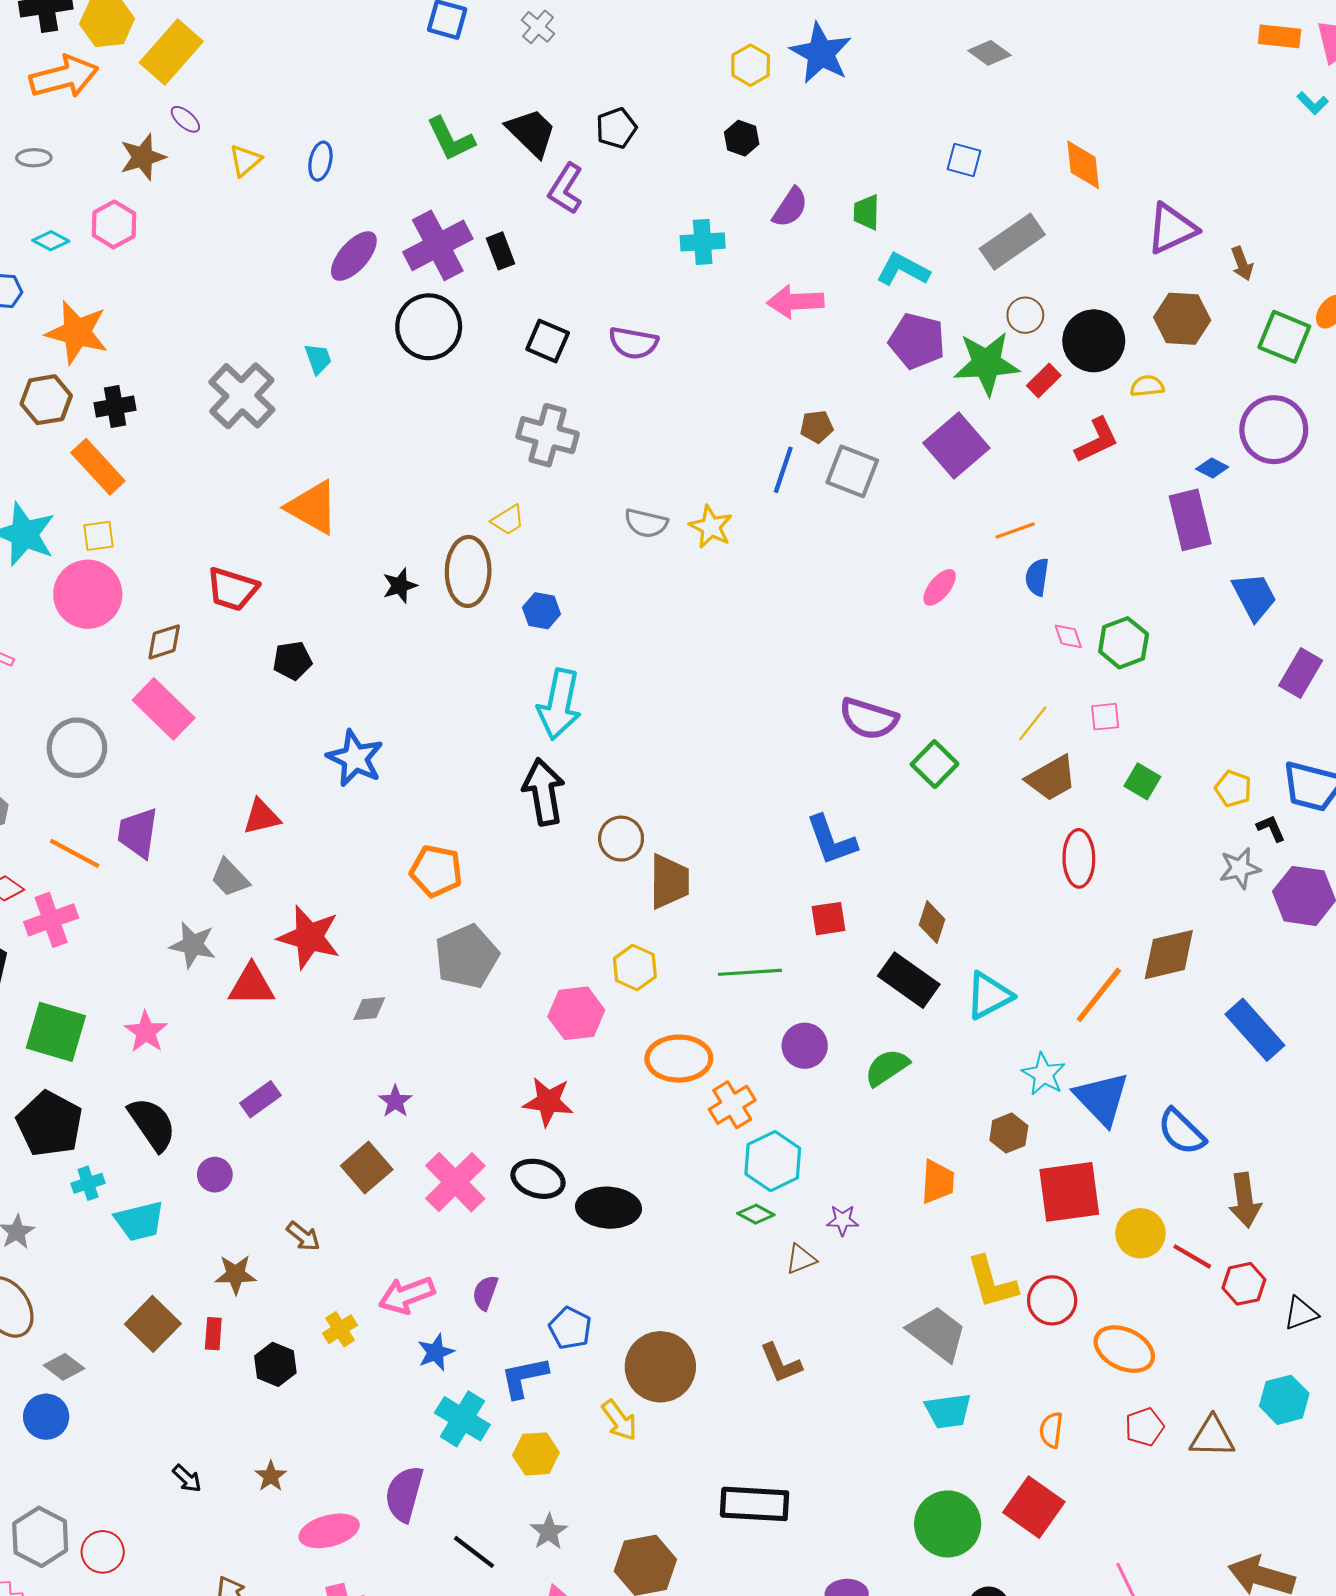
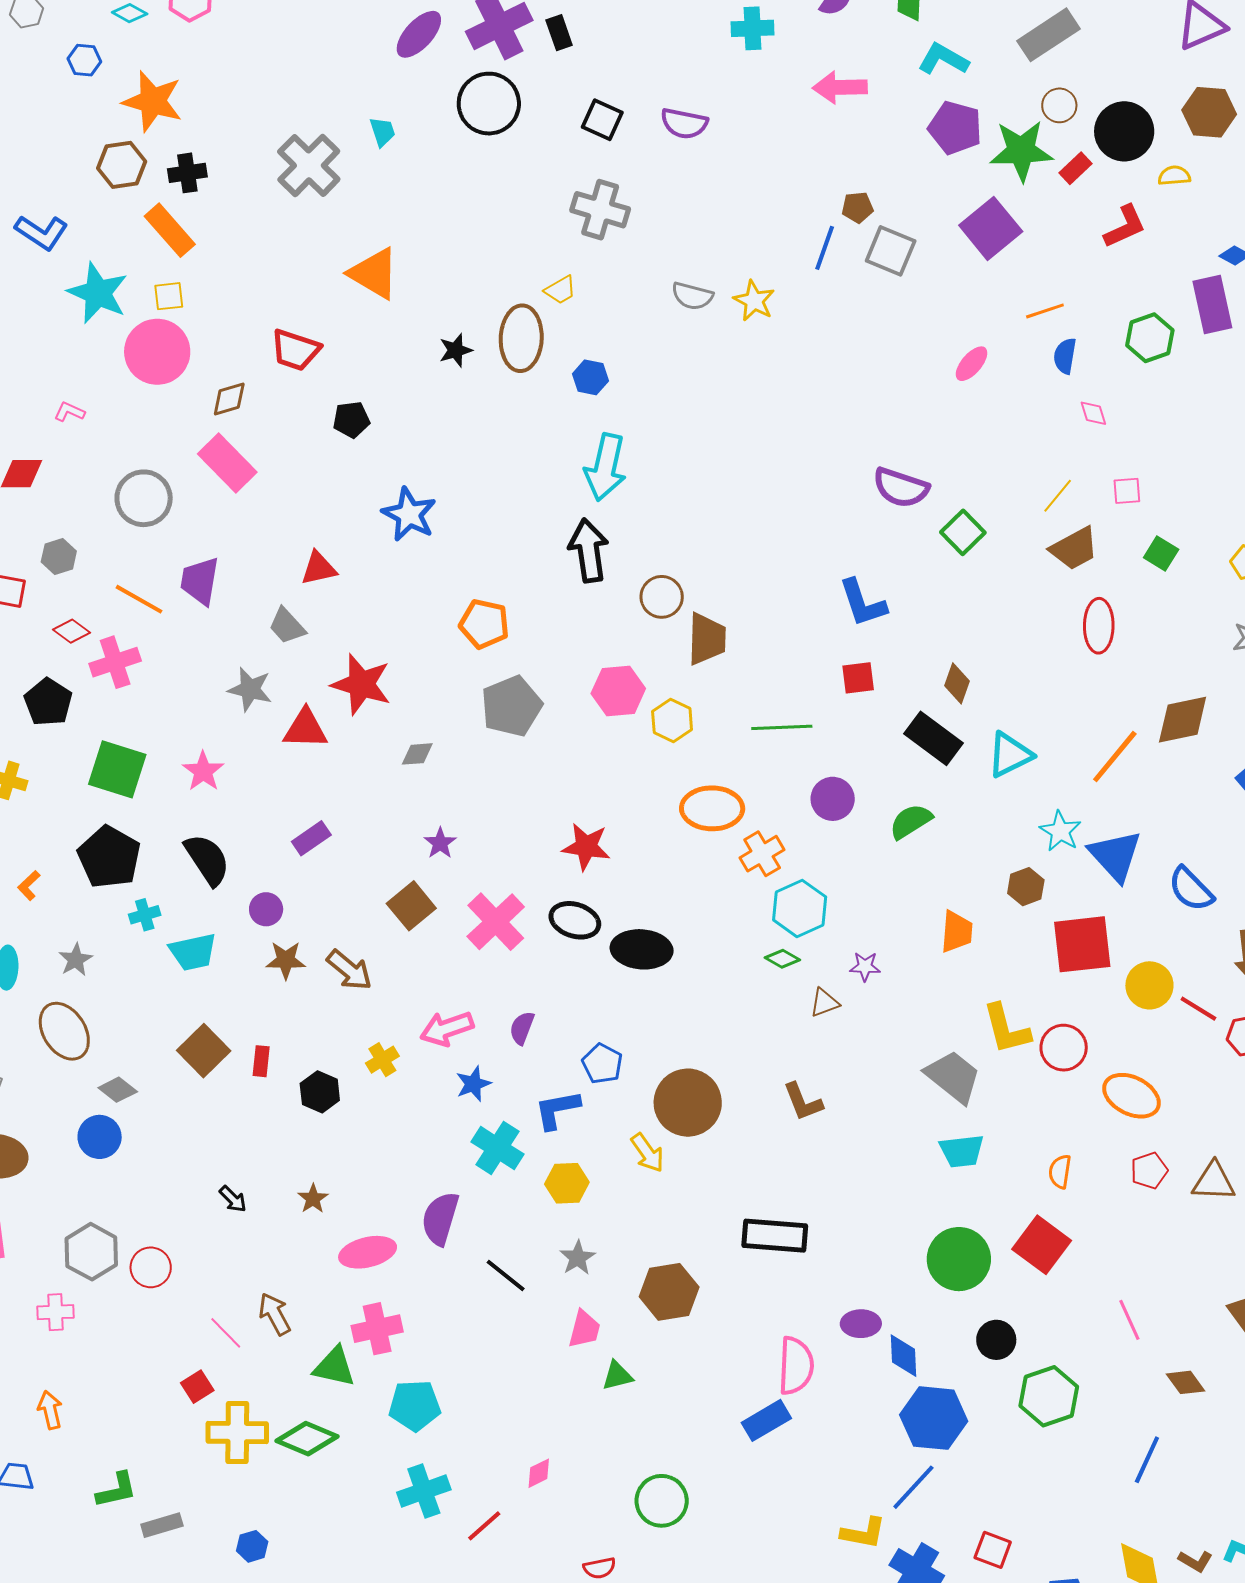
green hexagon: (1124, 643) -> (1150, 338), moved
pink hexagon: (576, 1013) -> (618, 691), moved
brown arrow: (303, 1236) -> (349, 970), size x1.4
brown star: (236, 1274) -> (286, 960), moved

